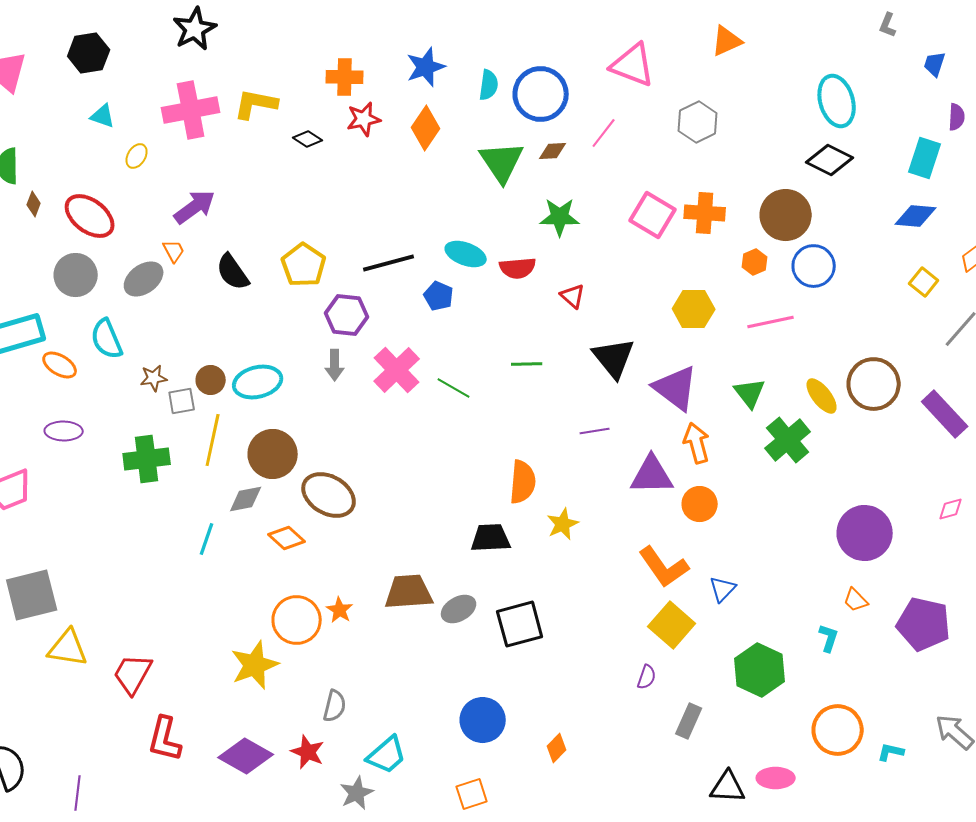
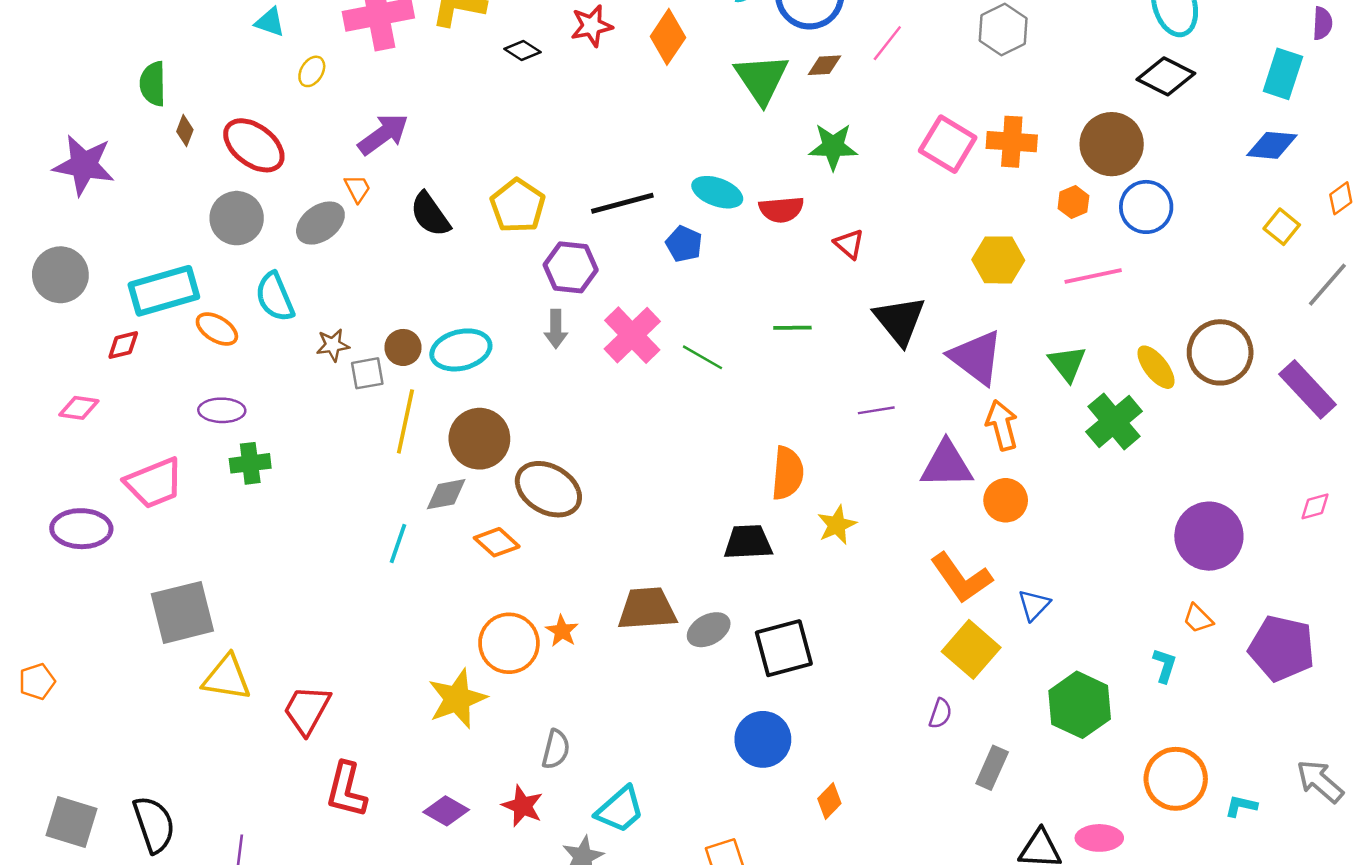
green cross: (147, 459) -> (250, 463), moved, size x0.7
blue circle: (483, 720) -> (763, 739), moved
purple diamond: (246, 756) -> (446, 811), size x0.7

